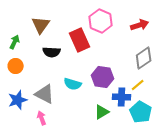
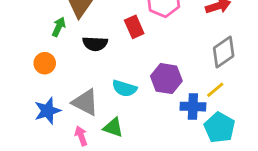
red rectangle: (80, 40) -> (134, 27), size x0.7
green arrow: (15, 42) -> (59, 27), moved
green triangle: (102, 112) -> (113, 127), moved, turned 49

